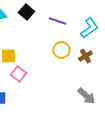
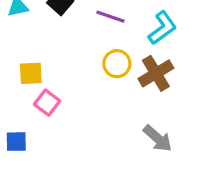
brown cross: (85, 56) -> (156, 73), size x1.5

